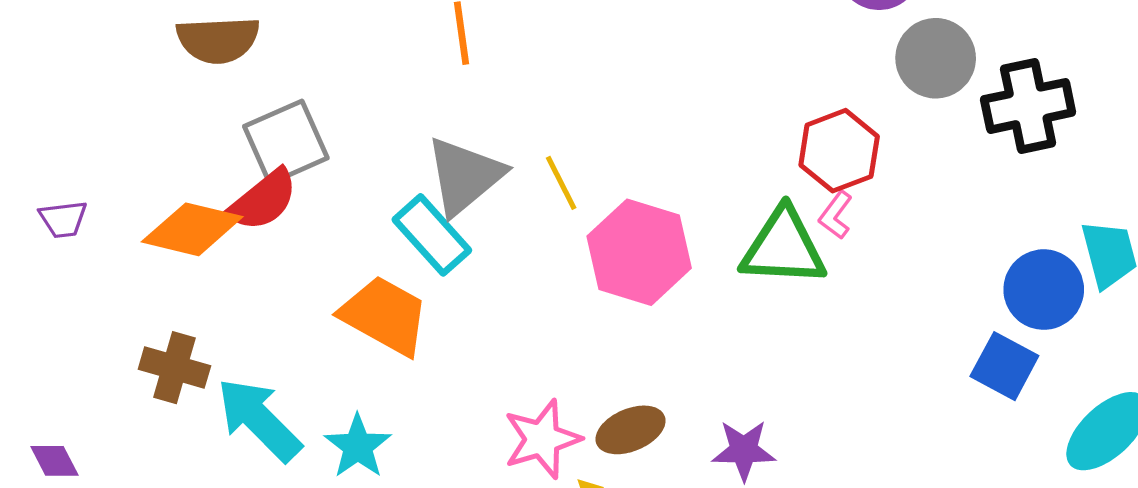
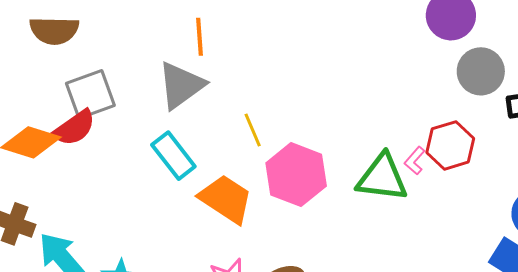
red hexagon: (839, 151) -> (450, 145), moved
gray triangle: (465, 176) -> (181, 85), moved
orange trapezoid: (385, 316) -> (226, 199), moved

